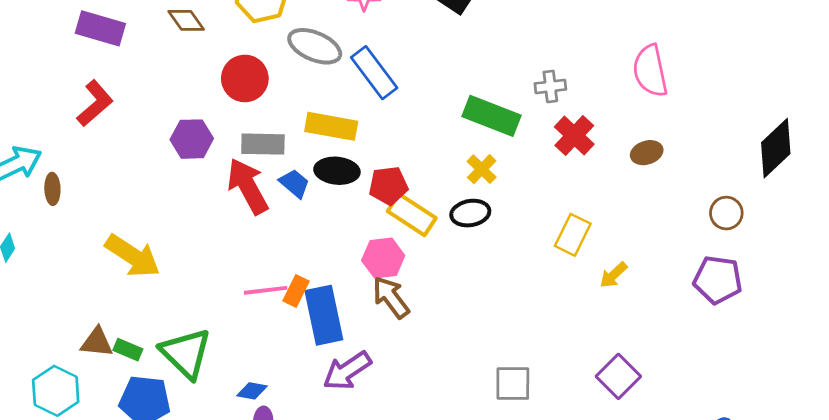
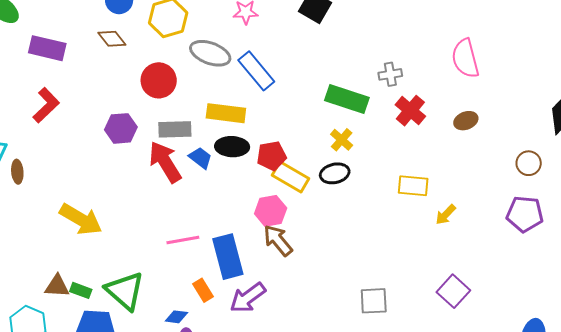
yellow rectangle: (573, 235) -> (413, 186), turned 72
orange rectangle: (296, 291) -> (203, 290), moved, turned -55

